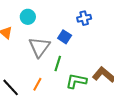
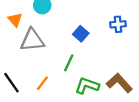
blue cross: (84, 18) -> (118, 24), moved
gray triangle: (39, 47) -> (32, 40), moved, turned 40

